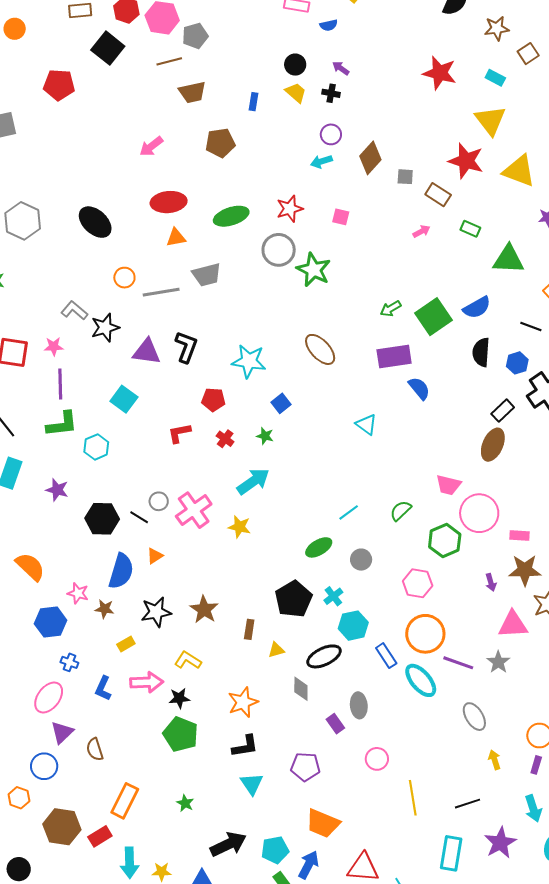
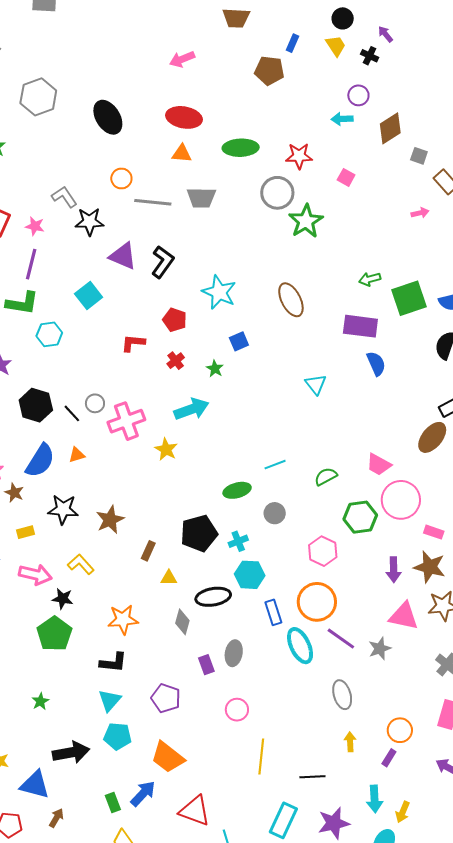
brown pentagon: (220, 143) -> (269, 71), moved
purple arrow: (491, 582) -> (394, 570), size x1.4
cyan pentagon: (275, 850) -> (118, 736), moved

